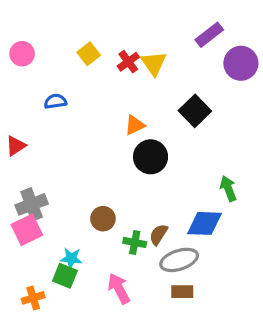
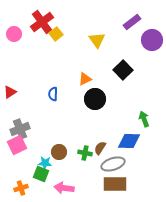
red cross: (128, 62) -> (42, 22), moved, size x1.6
blue semicircle: (55, 101) -> (53, 94), moved, turned -80
brown circle: (103, 219) -> (59, 152), moved
pink arrow: (119, 288) -> (64, 188), moved, turned -54
brown rectangle: (182, 292) -> (115, 184), size x1.6

